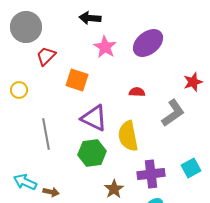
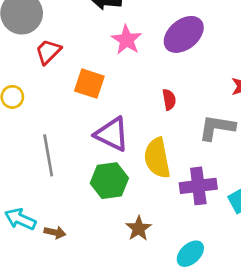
red semicircle: (137, 92) -> (169, 100), turned 77
gray L-shape: (173, 113) -> (217, 127), turned -136
purple cross: (151, 174) -> (198, 186), moved

